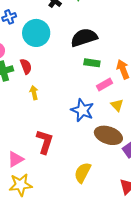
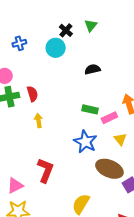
cyan circle: (36, 33) -> (56, 48), moved, size x0.7
black semicircle: (84, 38) -> (92, 69), size x0.6
green rectangle: (92, 63) -> (90, 109), moved

